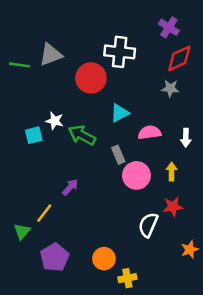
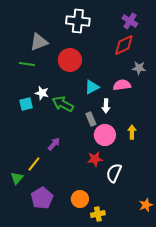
white cross: (120, 52) -> (78, 21), moved
red diamond: (179, 58) -> (124, 45), moved
green line: (19, 65) -> (27, 64), moved
gray star: (170, 88) -> (139, 68), moved
pink semicircle: (149, 133) -> (122, 85), moved
white arrow: (186, 138) -> (106, 106), moved
red star: (173, 207) -> (95, 159), moved
orange star: (190, 250) -> (146, 205), moved

